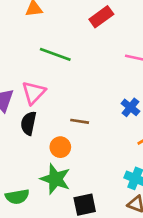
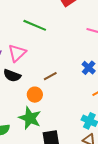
brown line: (80, 121) -> (50, 76), turned -40
black semicircle: (28, 123) -> (12, 76), turned -84

